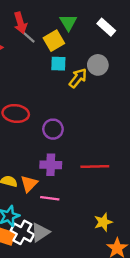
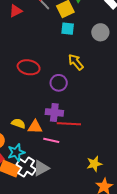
yellow arrow: (78, 78) -> (76, 62), moved, turned -84
red line: (95, 166) -> (69, 124), moved
orange triangle: (29, 184) -> (35, 127), turned 42

